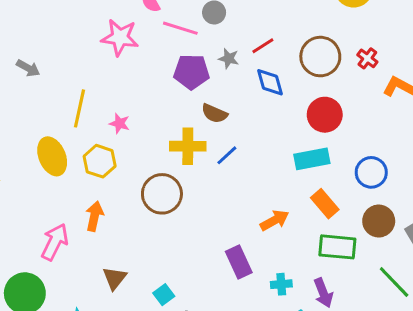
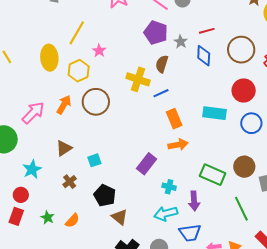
gray star: (229, 59) -> (181, 42), moved
brown semicircle: (214, 113) -> (162, 64), turned 66
red circle: (325, 115) -> (244, 91), moved
blue circle: (371, 172) -> (251, 123), moved
brown circle: (162, 194) -> (96, 102), moved
orange rectangle: (325, 204) -> (174, 119), moved
purple rectangle: (239, 262) -> (146, 164), turned 45
cyan square: (164, 295) -> (94, 160), moved

